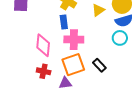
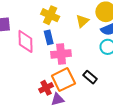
pink diamond: (43, 45) -> (25, 41), moved
red cross: (44, 71) -> (46, 88), moved, turned -32

